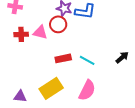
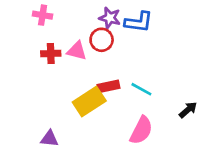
black arrow: (122, 57) -> (188, 110), moved
yellow rectangle: (51, 88) -> (89, 102), moved

